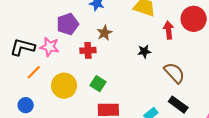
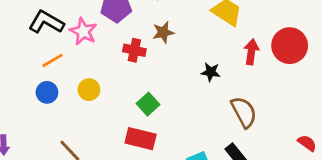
green square: (98, 84) -> (148, 104), moved
yellow circle: (64, 86) -> (89, 90), size x0.6
blue circle: (26, 105) -> (47, 92), moved

